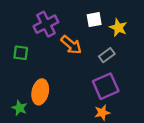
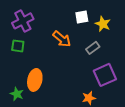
purple cross: (46, 24) -> (23, 21), moved
purple square: (106, 86) -> (105, 75), moved

